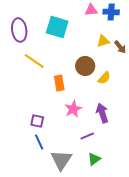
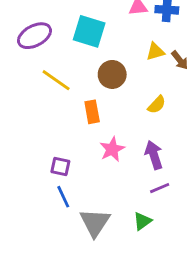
purple ellipse: (19, 30) -> (35, 36), turned 70
brown circle: (85, 66) -> (112, 74), moved
purple line: (87, 136) -> (160, 188), moved

